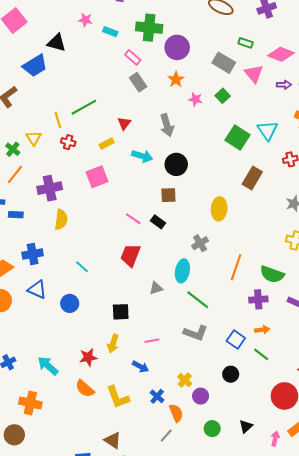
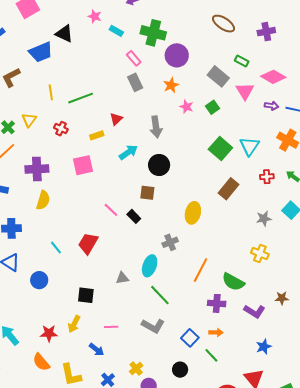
yellow line: (58, 120) -> (51, 92), moved
cyan arrow: (142, 156) -> (128, 152), turned -60
red trapezoid: (130, 255) -> (88, 243), moved

